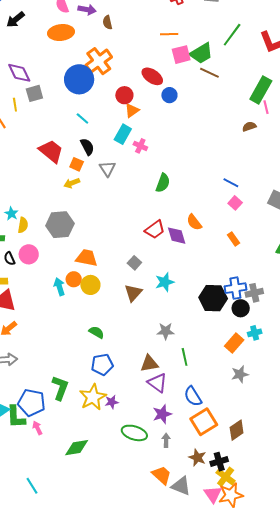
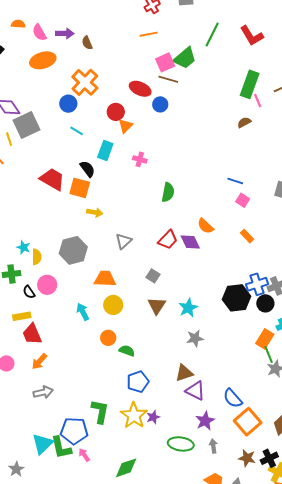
orange line: (169, 34) -> (149, 34), moved
brown line: (209, 73) -> (168, 79), moved
blue circle: (79, 79) -> (68, 104), size x0.6
gray square: (34, 93) -> (27, 125), size x1.5
cyan line: (82, 118) -> (77, 131), moved
cyan rectangle: (123, 134) -> (105, 151), moved
orange square: (77, 164) -> (80, 188), size x1.5
gray triangle: (107, 169) -> (124, 241), moved, turned 30
yellow arrow: (72, 183) -> (95, 212), moved, turned -140
orange circle: (74, 279) -> (108, 338), moved
cyan star: (165, 282) -> (188, 308), moved
green line: (185, 357) -> (269, 354), moved

